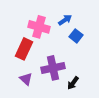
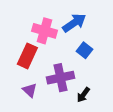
blue arrow: (65, 20) -> (74, 23), size x1.5
blue square: (76, 36) -> (84, 50), moved

